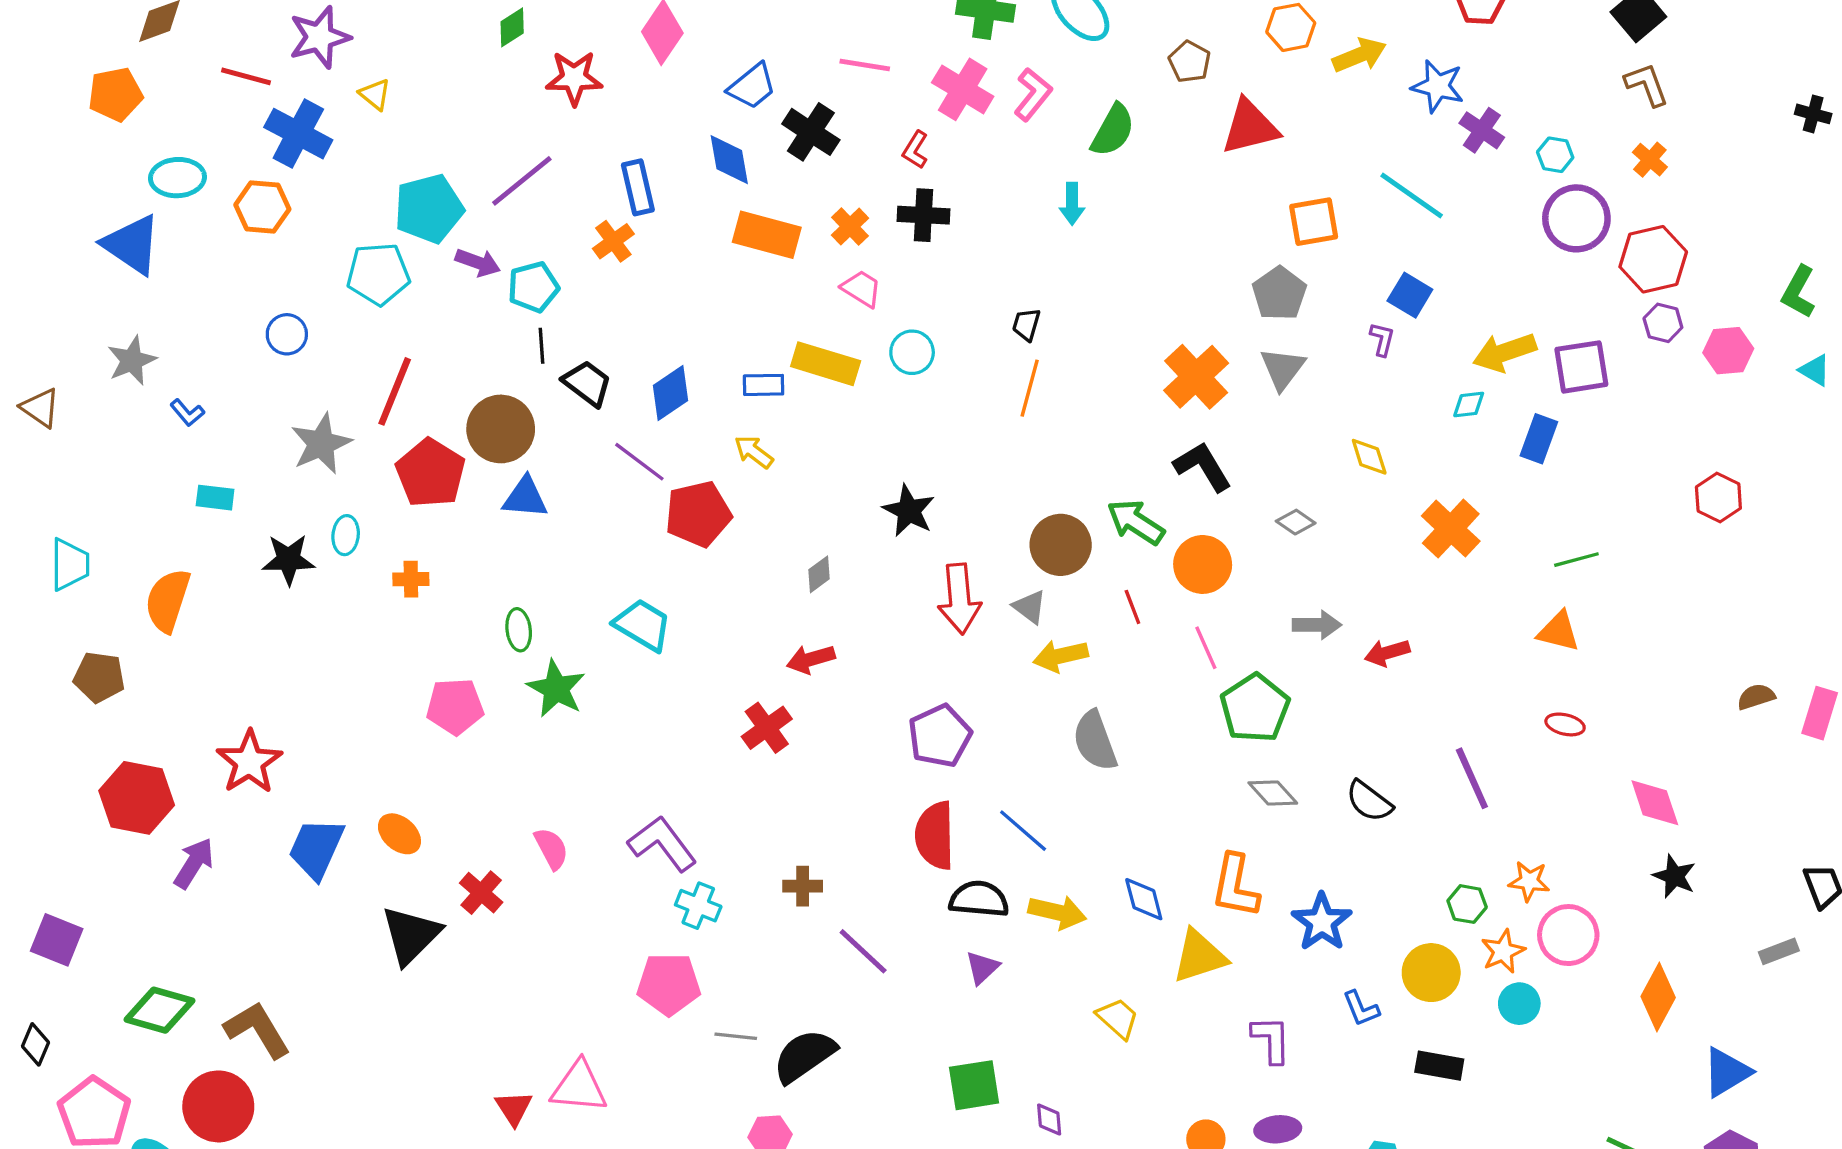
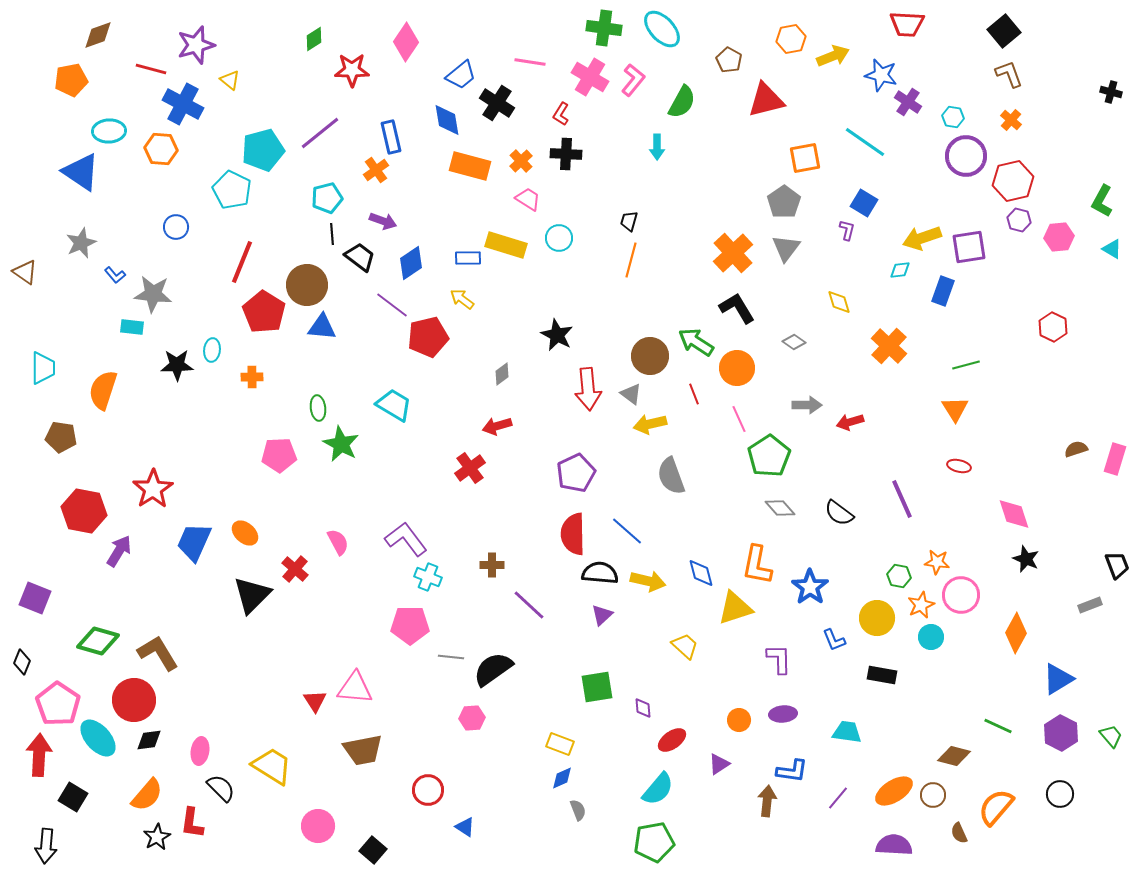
purple arrow: (478, 262) -> (383, 221), moved
cyan pentagon: (378, 274) -> (232, 190), turned 30
gray star: (321, 444) -> (153, 294), moved, turned 30
orange triangle: (1558, 631) -> (955, 409), turned 44

